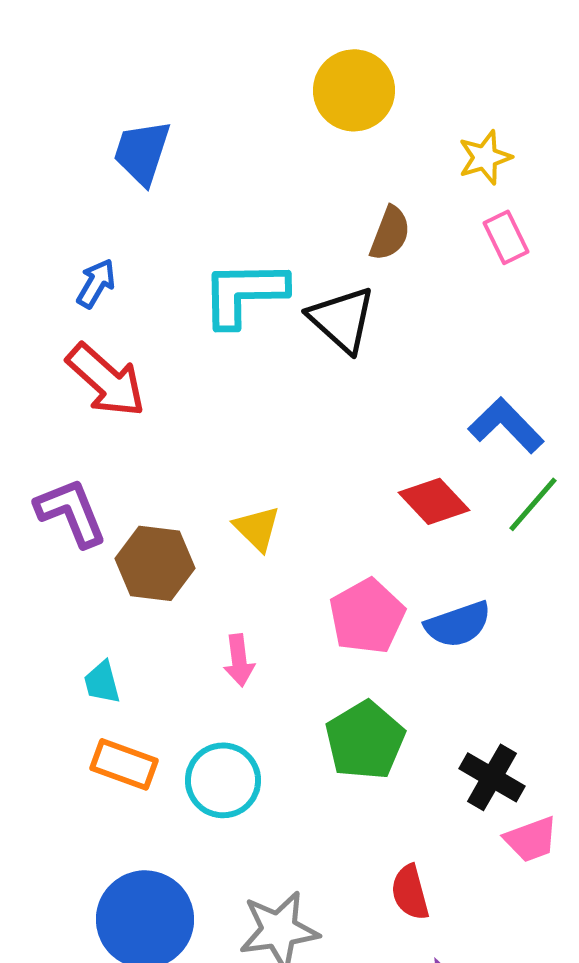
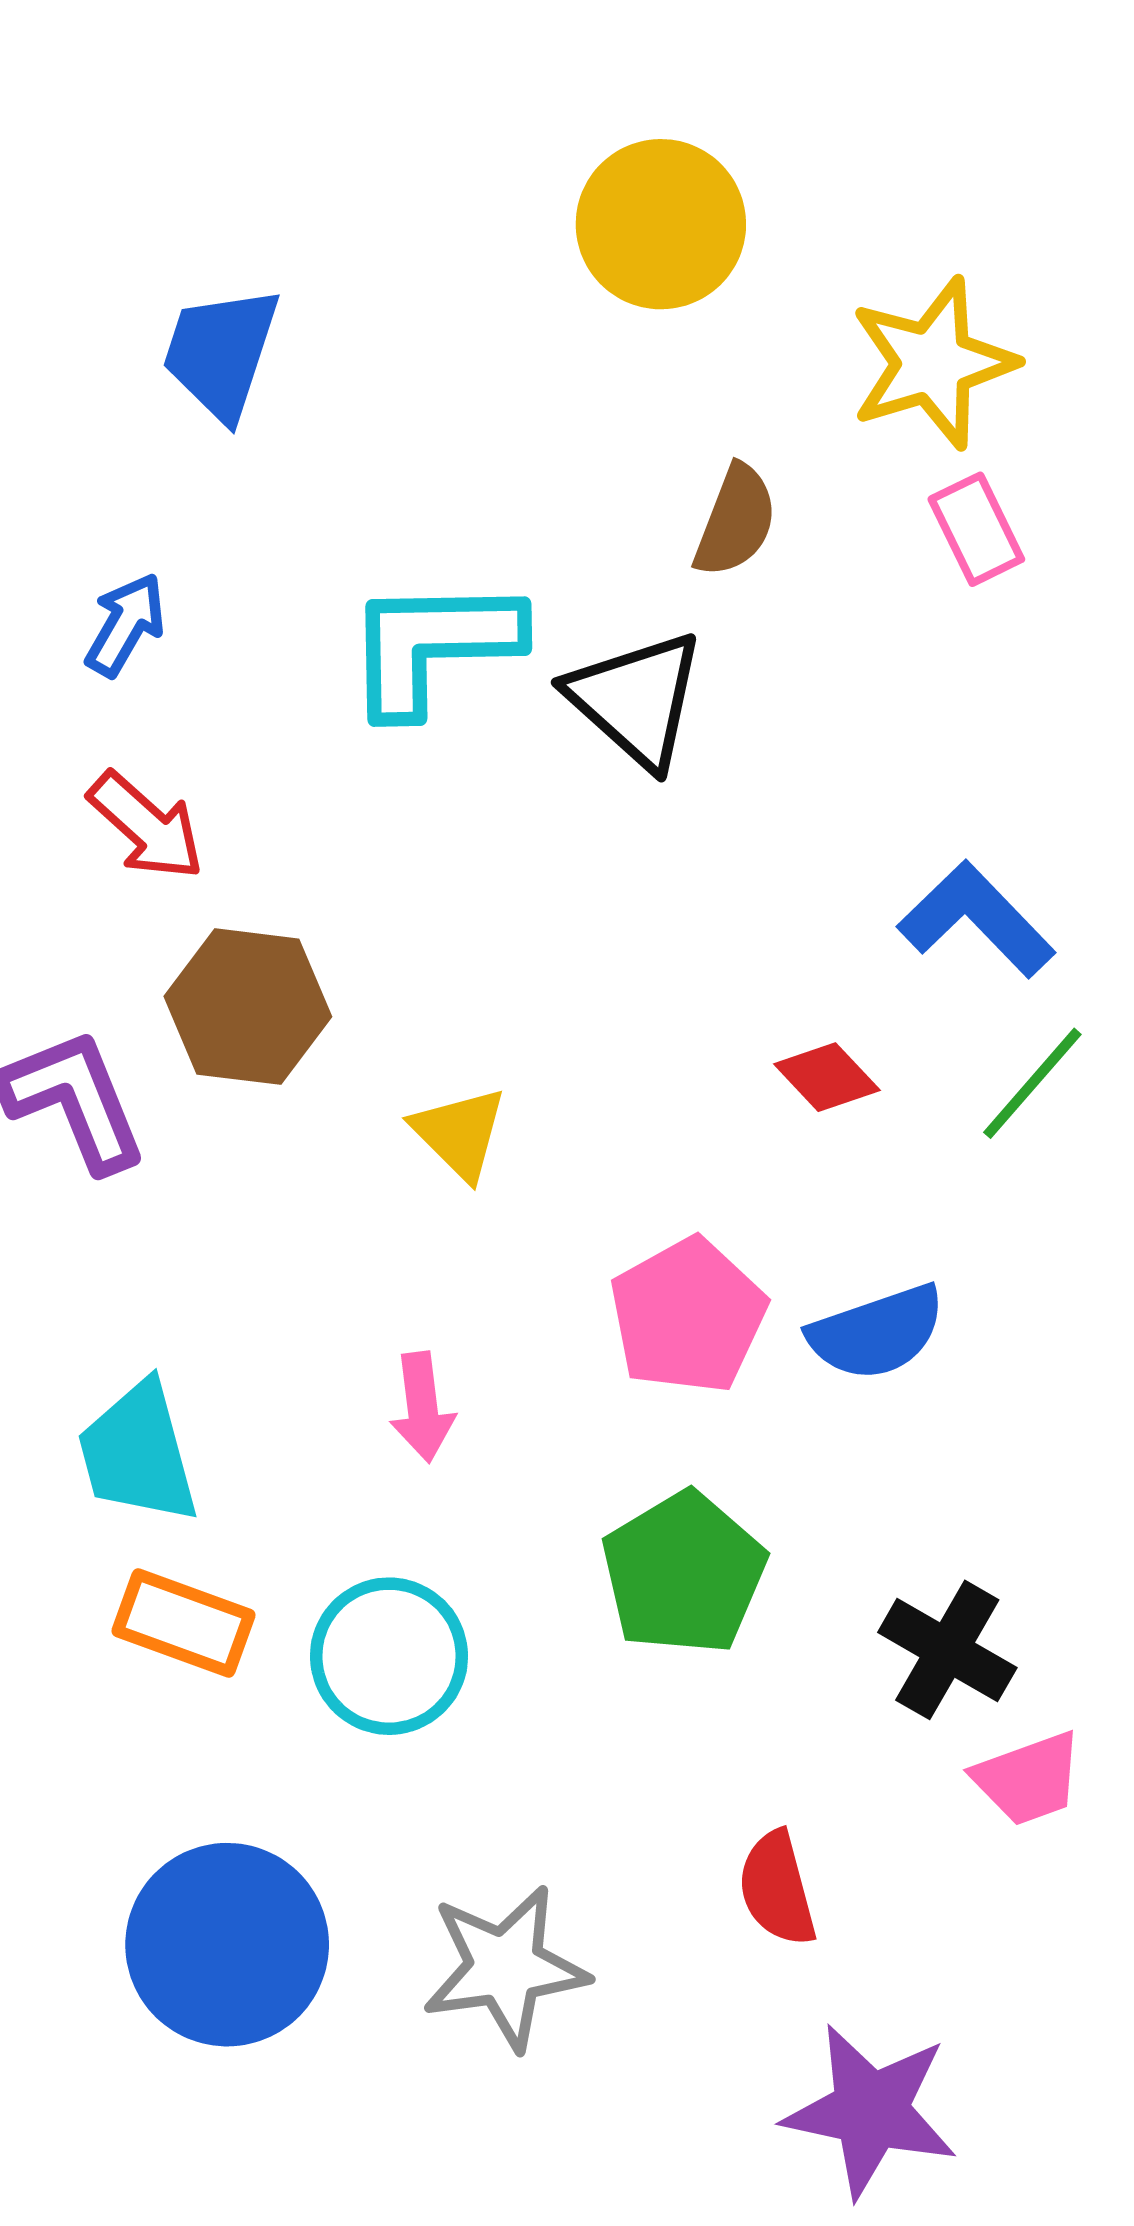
yellow star: (485, 157) -> (933, 363), size x1.5
red arrow: (106, 380) -> (146, 826), size x0.7
red diamond: (434, 501) -> (827, 1077), size x0.7
brown hexagon: (155, 563) -> (248, 1007), moved
cyan trapezoid: (102, 682) -> (138, 1453), size x1.6

